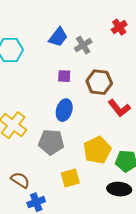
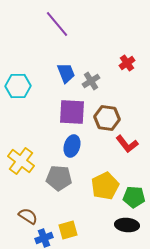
blue trapezoid: (58, 37) -> (66, 73), turned -60
purple square: (64, 76) -> (72, 112), size x2.0
yellow square: (70, 178) -> (68, 230), moved

